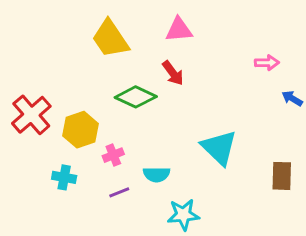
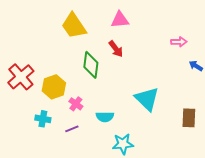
green diamond: (136, 97) -> (91, 65), turned 72
pink cross: (113, 155) -> (76, 104), turned -32
purple line: (119, 192) -> (72, 129), moved

